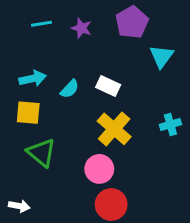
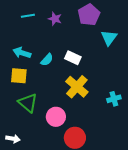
cyan arrow: (33, 79) -> (22, 53), turned -150
cyan cross: (170, 124) -> (114, 99), moved
pink circle: (99, 169) -> (56, 117), moved

